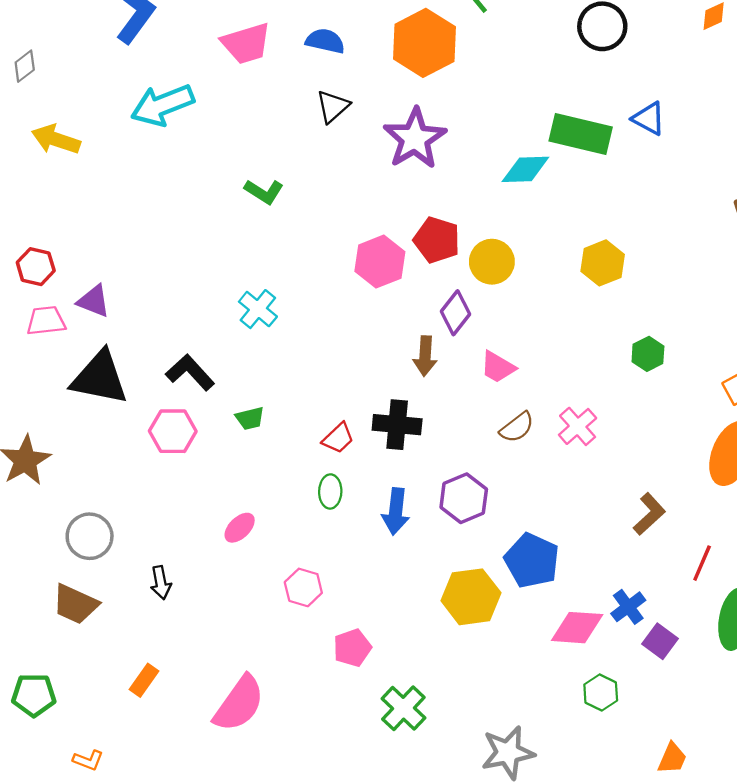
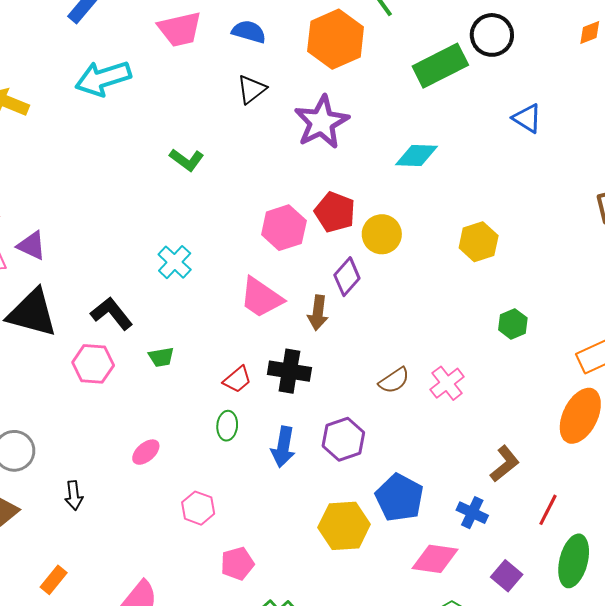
green rectangle: (581, 134) -> (440, 66), moved, turned -44
pink trapezoid: (498, 367) -> (261, 298), moved, size x1.4
blue cross: (628, 607) -> (472, 513), moved, turned -32

